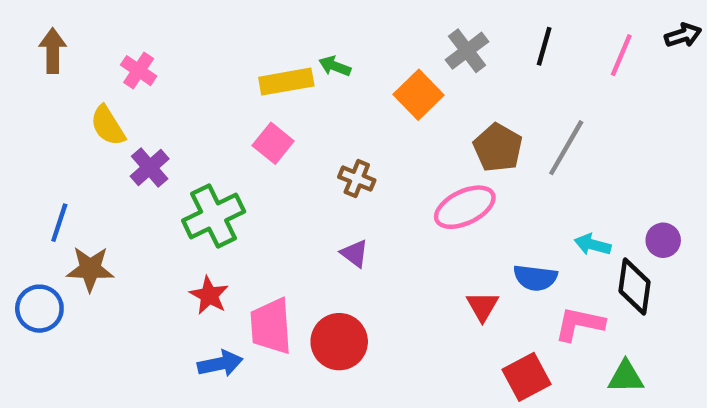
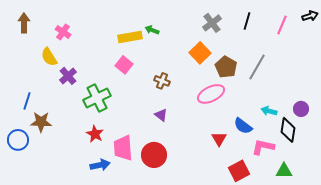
orange square: (419, 95) -> (200, 53), moved
blue semicircle: (535, 278) -> (243, 126), turned 30

